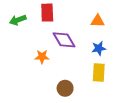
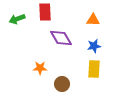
orange star: (42, 57) -> (40, 68), moved

